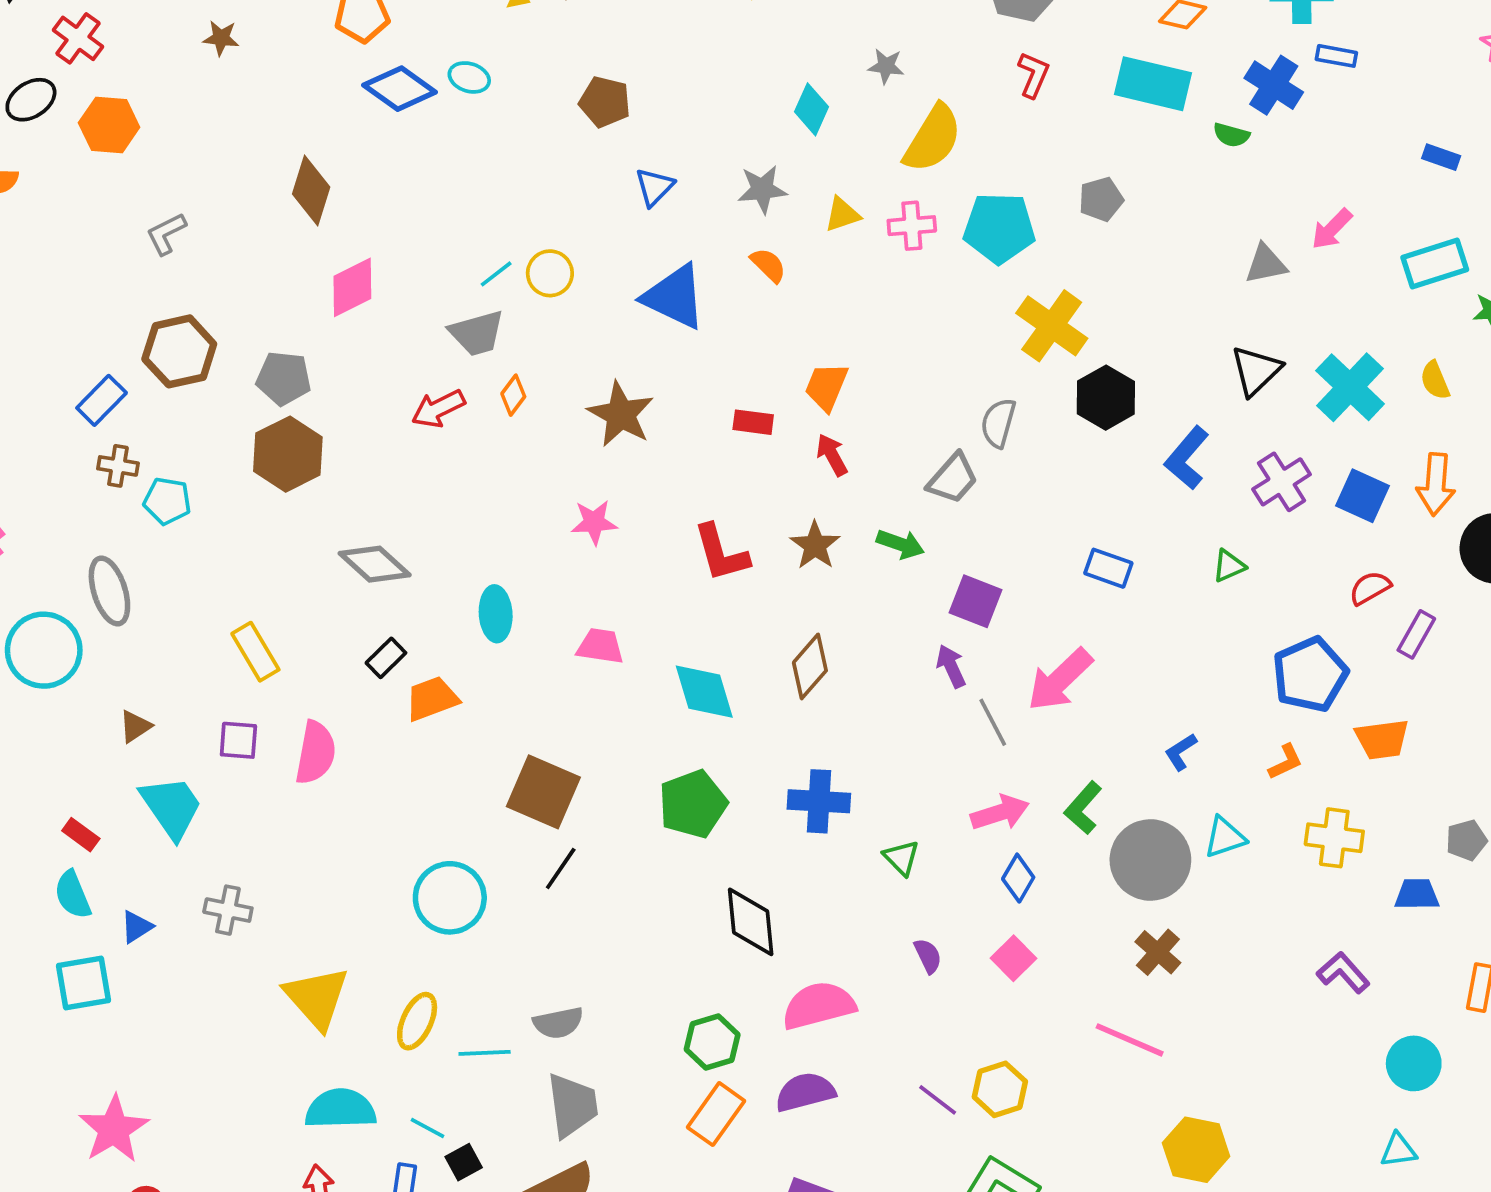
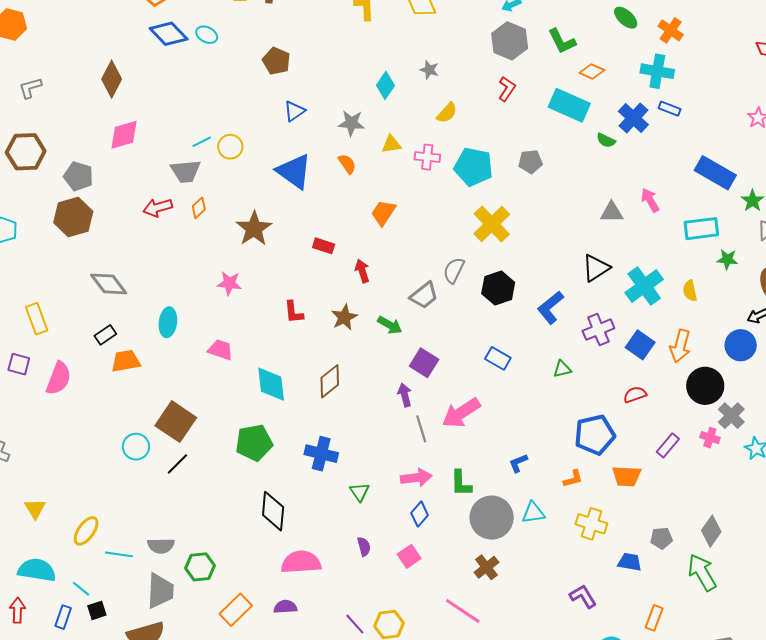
yellow semicircle: (933, 139) -> (447, 113), size x0.6
blue rectangle: (1441, 157) -> (715, 173), size x2.0
pink arrow: (1332, 229) -> (650, 200), turned 95
orange trapezoid: (826, 387) -> (383, 213), moved
black hexagon: (1106, 398) -> (498, 288), moved
red L-shape: (721, 553) -> (294, 312), size x0.7
purple rectangle: (1416, 634) -> (668, 445), moved
green L-shape: (1083, 808) -> (461, 483), turned -52
cyan circle: (450, 898) -> (136, 447), moved, size x0.7
yellow triangle: (317, 998) -> (35, 509), size x0.6
green hexagon: (712, 1042) -> (200, 567), moved
purple semicircle: (805, 1092) -> (285, 607), size x0.7

